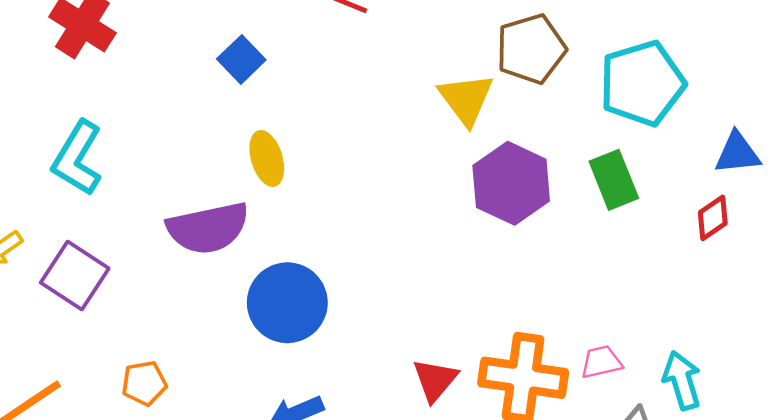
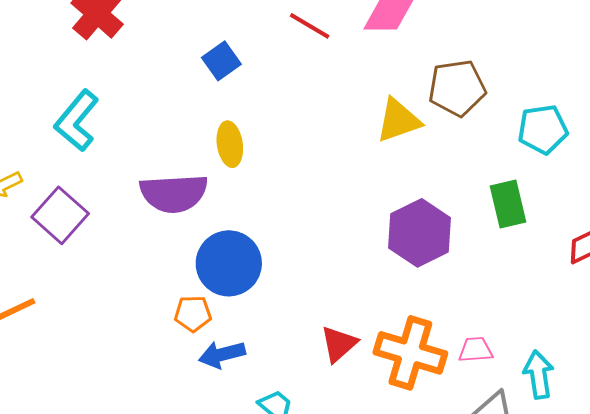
cyan pentagon: (642, 83) -> (543, 129), size x0.7
yellow triangle: (466, 99) -> (398, 120), turned 39
purple hexagon: (511, 183) -> (420, 233), moved
orange pentagon: (144, 383) -> (193, 314), moved

